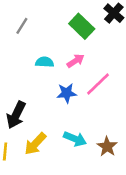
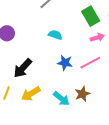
pink arrow: (76, 61) -> (97, 37), moved
brown star: (107, 147) -> (82, 94), moved

